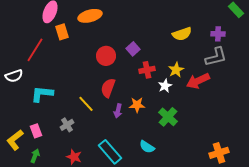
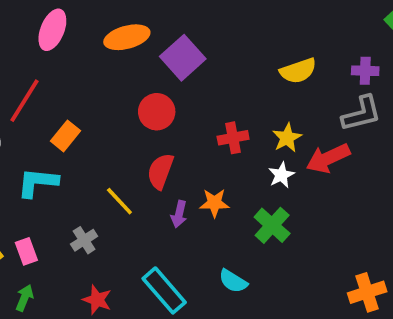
orange rectangle: (62, 32) -> (65, 136), moved, turned 56
purple square: (133, 49) -> (183, 58), moved, size x1.6
white star: (165, 86) -> (281, 175), moved

